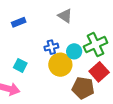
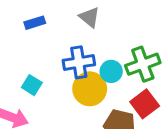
gray triangle: (65, 16) -> (90, 17), moved
blue cross: (51, 47) -> (79, 62), size x1.5

